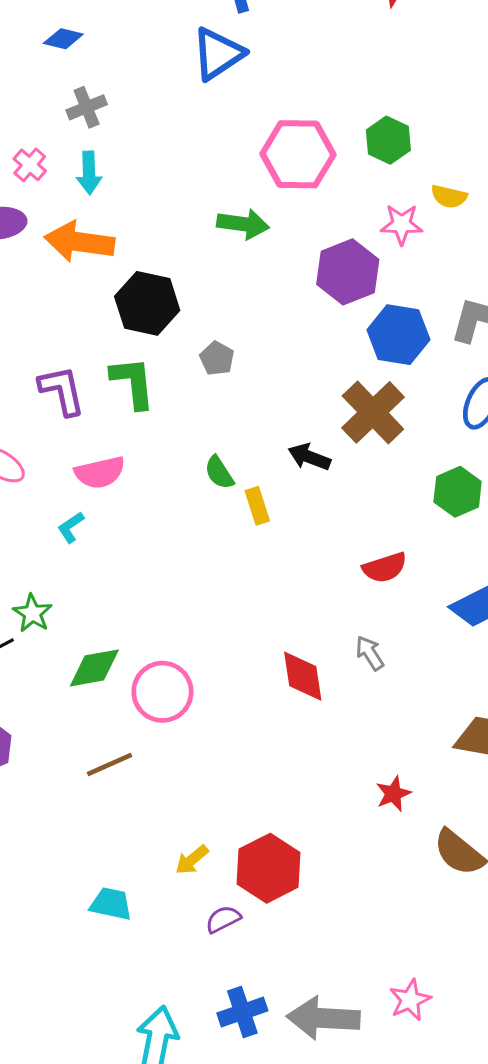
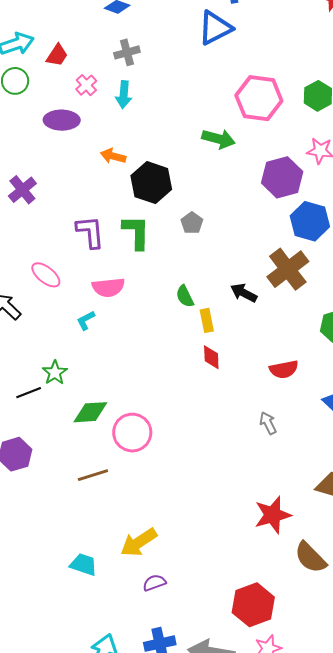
orange arrow: (79, 242) -> (113, 156), moved, size x0.6
red diamond: (303, 676) -> (211, 357), moved, size x0.7
red star: (393, 794) -> (273, 515), size x1.6
yellow arrow: (192, 860) -> (139, 542), size x1.6
red hexagon: (269, 868) -> (253, 605), moved

